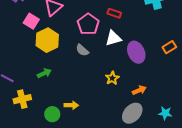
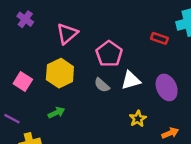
red rectangle: (114, 13) -> (159, 38), moved
pink square: (31, 21) -> (23, 81), moved
white triangle: (113, 38) -> (131, 80), moved

